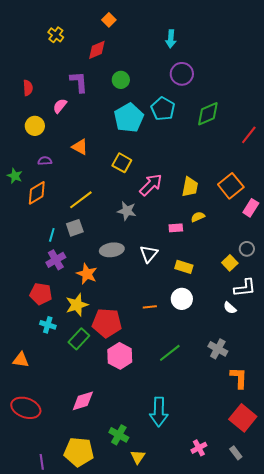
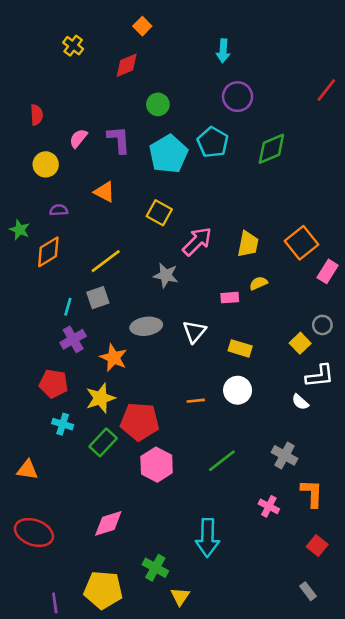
purple L-shape: (79, 82) -> (119, 140), moved
red line: (249, 135) -> (326, 90), moved
red square: (243, 418) -> (317, 546), size x0.6
pink cross: (199, 448) -> (269, 506), moved, turned -35

